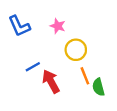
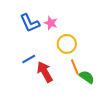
blue L-shape: (19, 26) -> (30, 23), moved
green semicircle: (98, 87) -> (87, 77), turned 140

